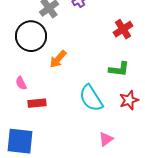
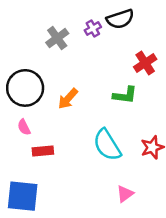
black circle: (31, 36) -> (25, 88), moved
green L-shape: (119, 69) -> (125, 95), moved

